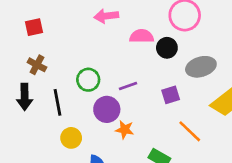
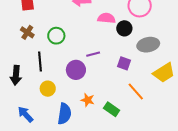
green circle: (88, 80) -> (56, 36), moved
purple square: (171, 95) -> (124, 63), turned 32
black arrow: (25, 97) -> (16, 75), moved
orange star: (125, 130) -> (88, 100), moved

